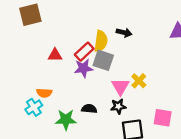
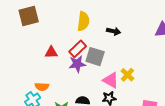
yellow semicircle: (101, 41) -> (83, 21), moved
pink triangle: (120, 87) -> (111, 80), turned -30

